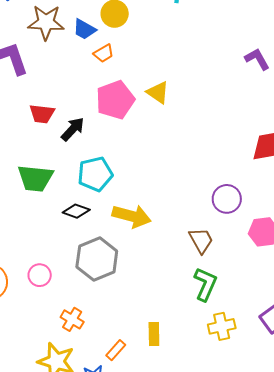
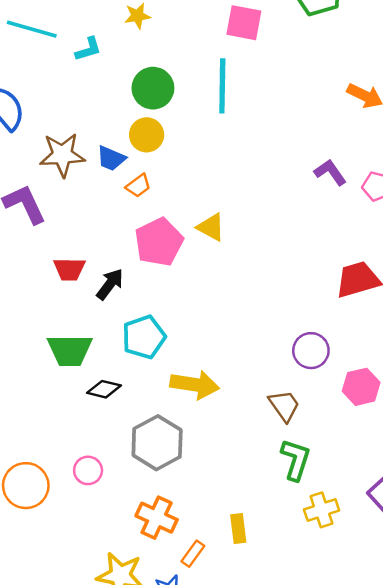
black diamond: (76, 211) -> (104, 389), moved
orange cross: (72, 319) -> (157, 518), moved, size x1.4

